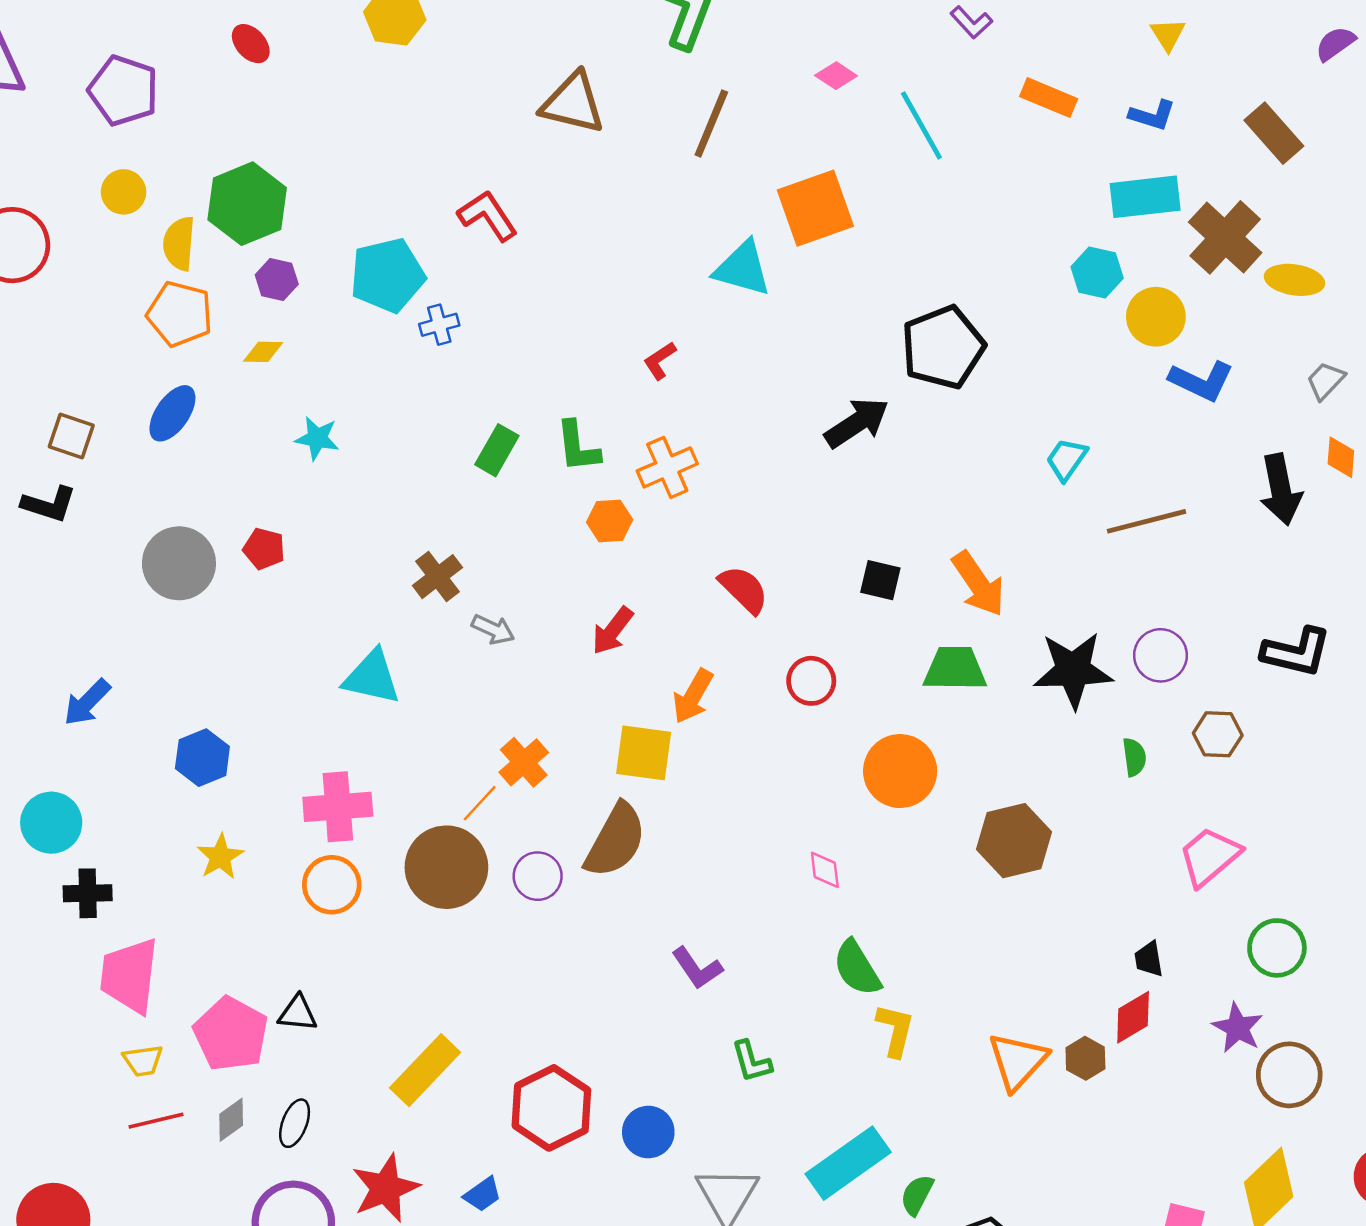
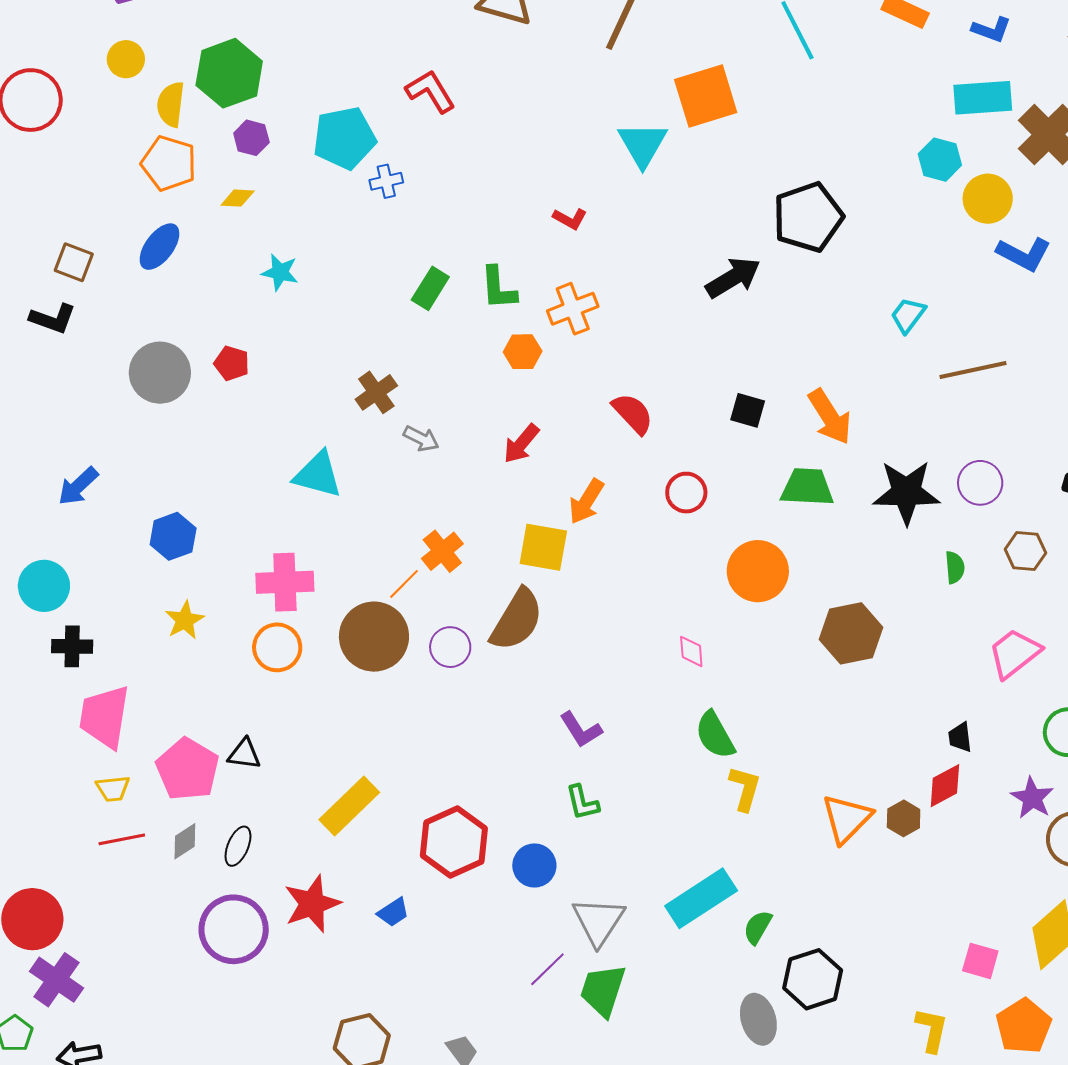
cyan triangle: (743, 269) -> (643, 144), turned 42
red L-shape: (660, 361) -> (570, 219), turned -120
green L-shape: (751, 1061) -> (582, 803), moved

